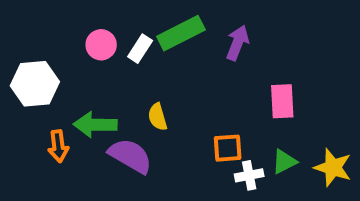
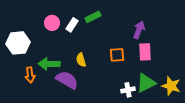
green rectangle: (181, 33) -> (93, 17), size x0.7
purple arrow: (237, 43) -> (139, 30), moved
orange square: (228, 148) -> (117, 55), moved
green triangle: (284, 162) -> (146, 83), size x1.5

